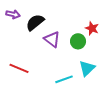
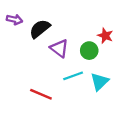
red line: (19, 68) -> (41, 94), moved
cyan line: (64, 79) -> (73, 76), moved

